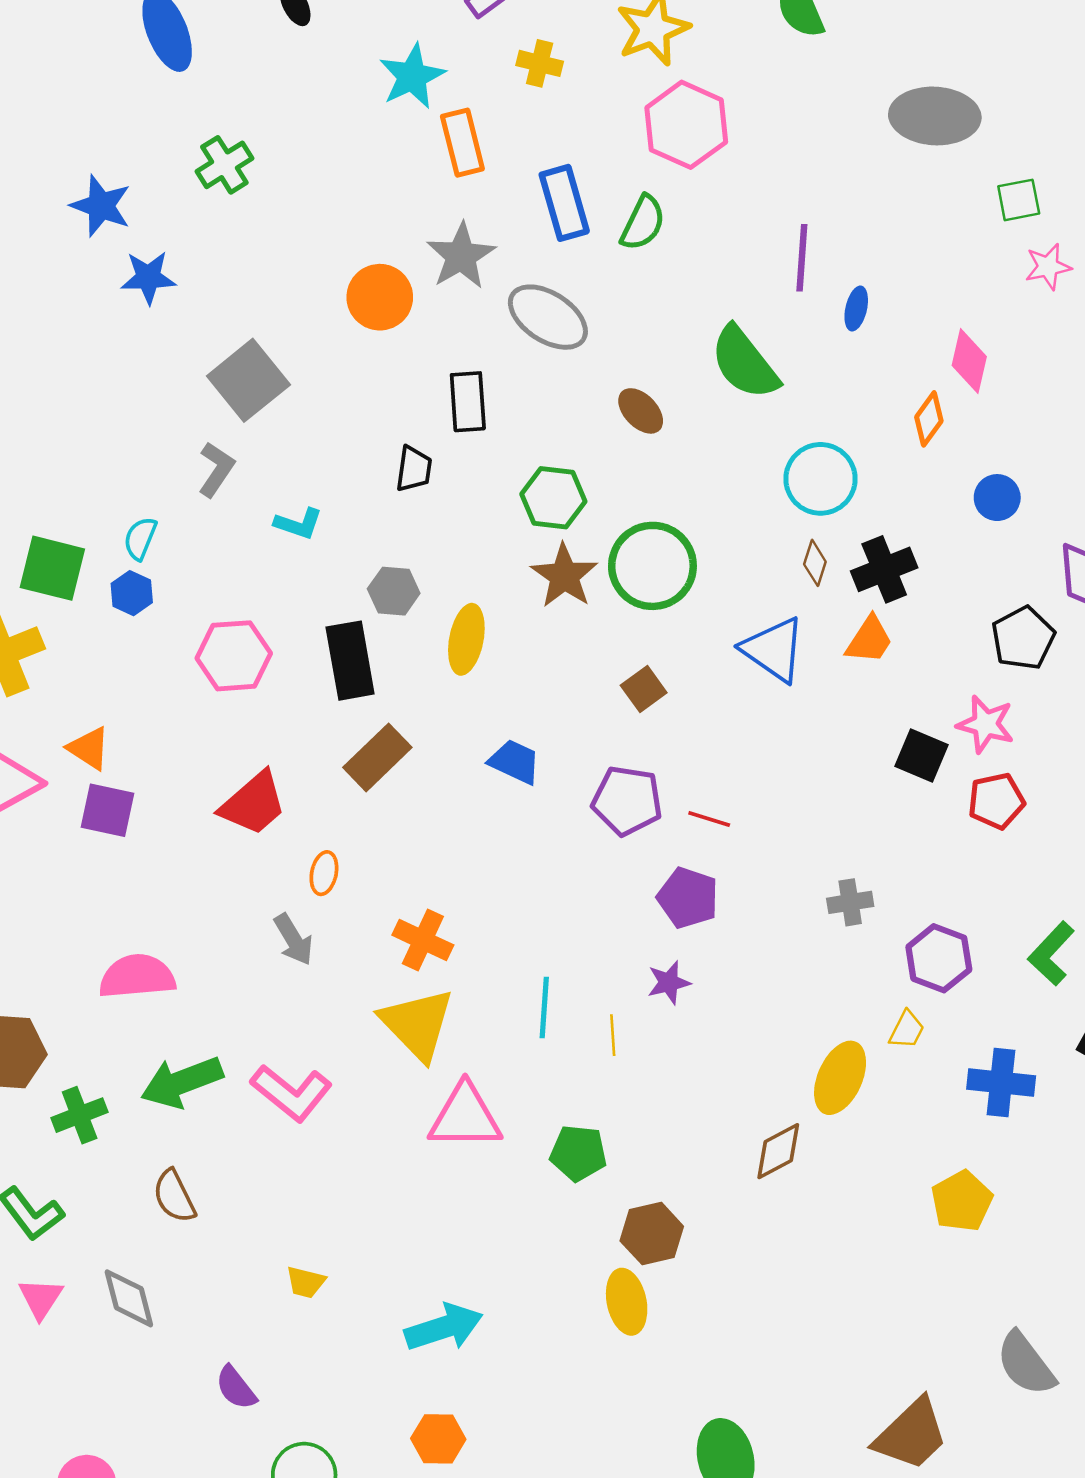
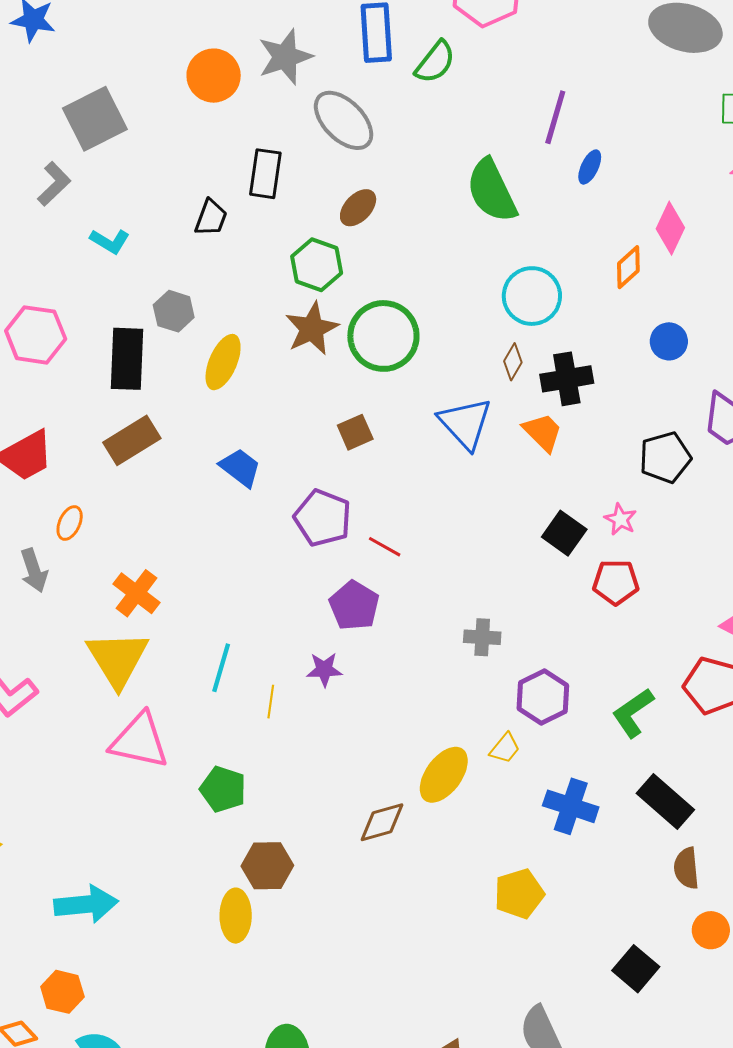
brown ellipse: (641, 411) -> (358, 208), moved, turned 75
orange trapezoid: (869, 640) -> (543, 432), turned -90
pink star: (985, 724) -> (620, 519), size x0.7

